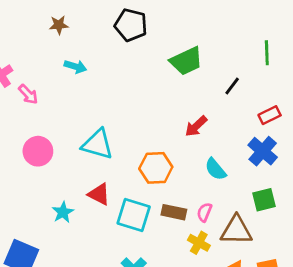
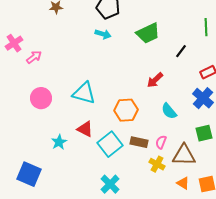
cyan arrow: (75, 67) -> (103, 34), moved
pink arrow: (28, 94) -> (34, 57), turned -84
cyan square: (134, 215) -> (110, 144), turned 35

